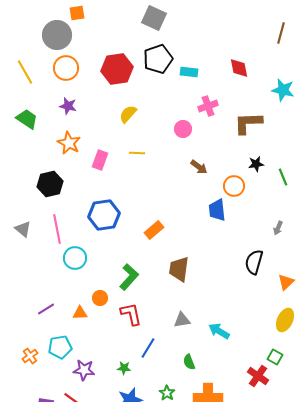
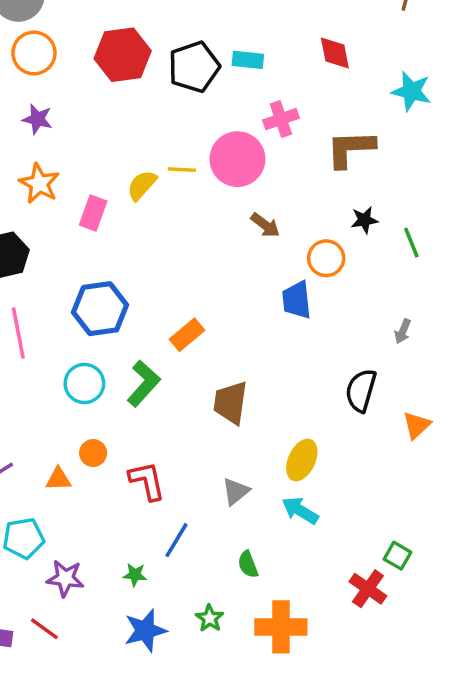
black pentagon: (158, 59) -> (194, 67), moved
yellow semicircle: (128, 114) -> (142, 185), moved
pink circle: (183, 129) -> (237, 159), size x1.8
yellow line: (137, 153) -> (182, 170), moved
cyan circle: (75, 258) -> (84, 383), moved
green L-shape: (129, 277) -> (144, 383), moved
gray triangle: (182, 320) -> (236, 491), turned -30
yellow ellipse: (285, 320) -> (302, 460), moved

